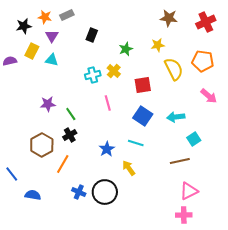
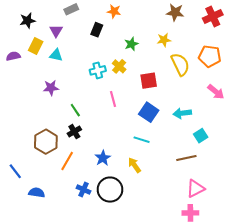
orange star: (45, 17) -> (114, 11), moved
purple star: (48, 104) -> (51, 88), moved
blue star: (107, 149) -> (103, 158), moved

